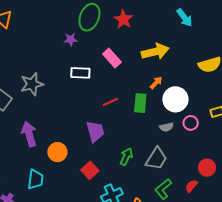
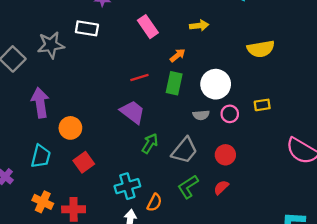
yellow arrow: (155, 52) -> (199, 26), size x0.6
white rectangle: (80, 73) -> (87, 28), moved
orange arrow: (156, 83) -> (178, 55), moved
purple trapezoid: (95, 131) -> (133, 112), moved, turned -45
red circle: (207, 168) -> (225, 155), moved
red square: (90, 170) -> (84, 162), moved

